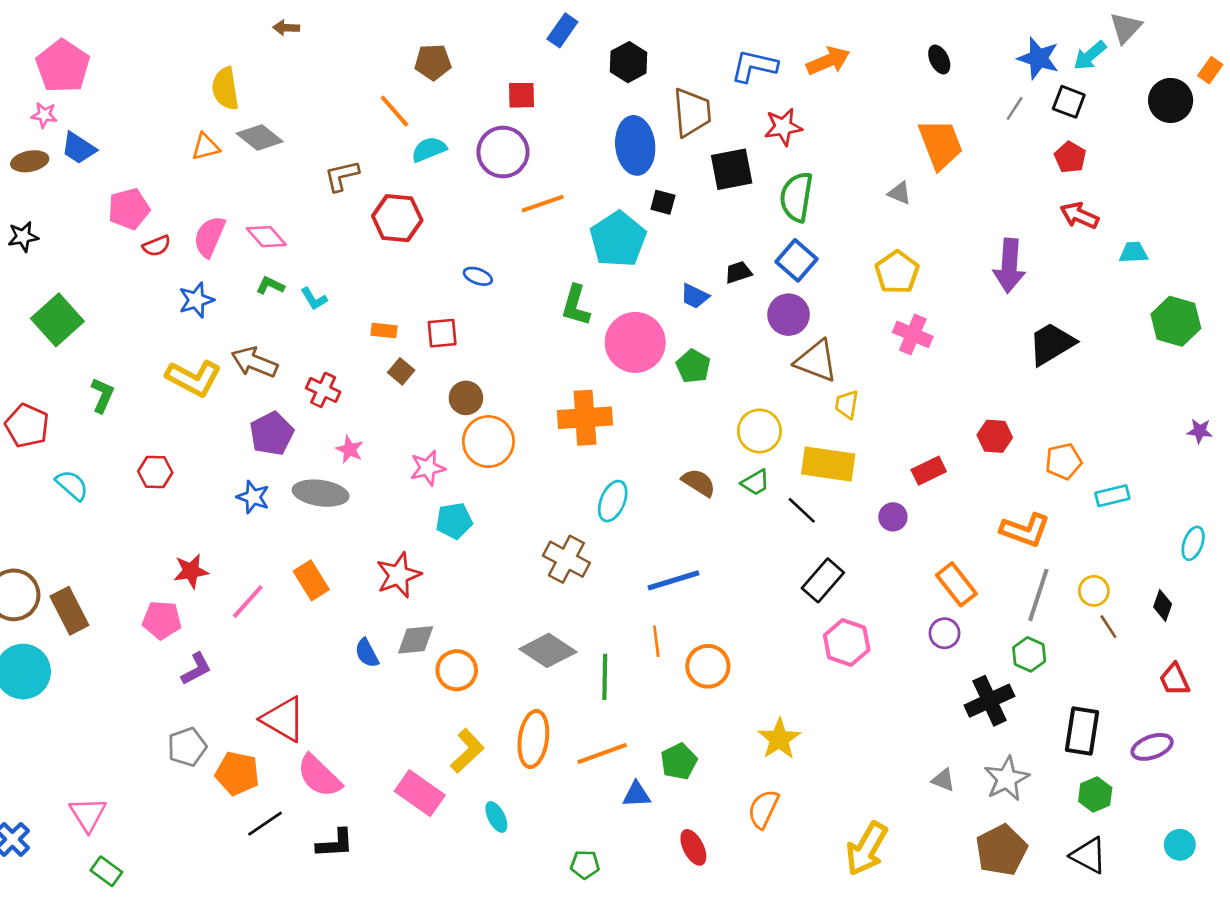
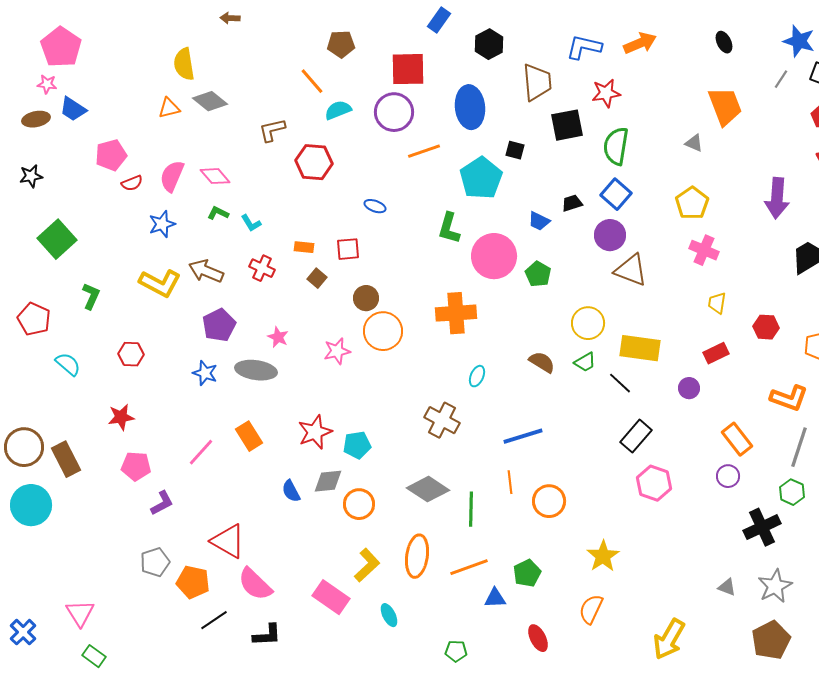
red square: (521, 95) -> (408, 69), size x1.6
blue ellipse: (635, 145) -> (470, 107), moved
red cross: (323, 390) -> (262, 268), moved
yellow trapezoid: (847, 405) -> (717, 303), moved
cyan ellipse: (613, 501) -> (477, 376), size x0.7
cyan pentagon: (454, 521) -> (357, 445), moved
red star: (191, 571) -> (121, 417), moved

